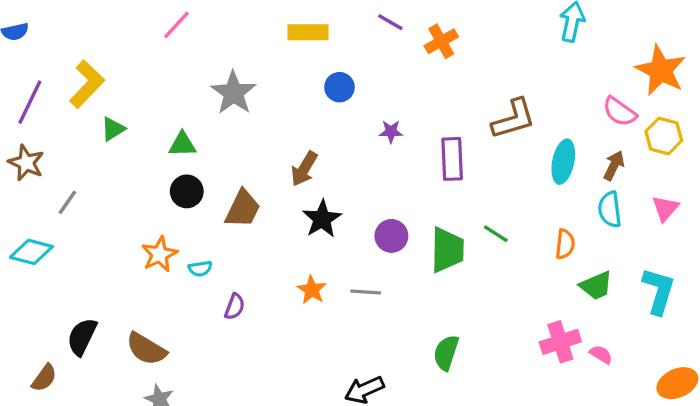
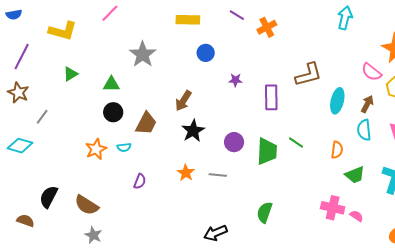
yellow L-shape: (87, 84) -> (63, 31), moved, turned 60
cyan semicircle: (200, 269) -> (124, 147), moved
pink cross: (560, 342) -> (333, 208), turned 30
brown semicircle: (44, 378) -> (25, 221), turned -108

